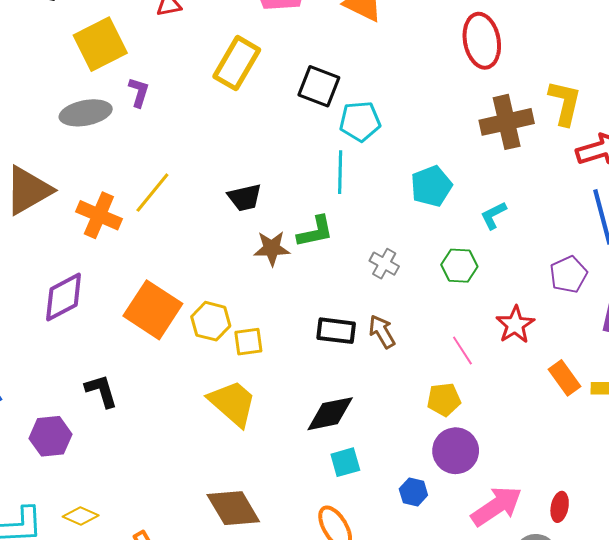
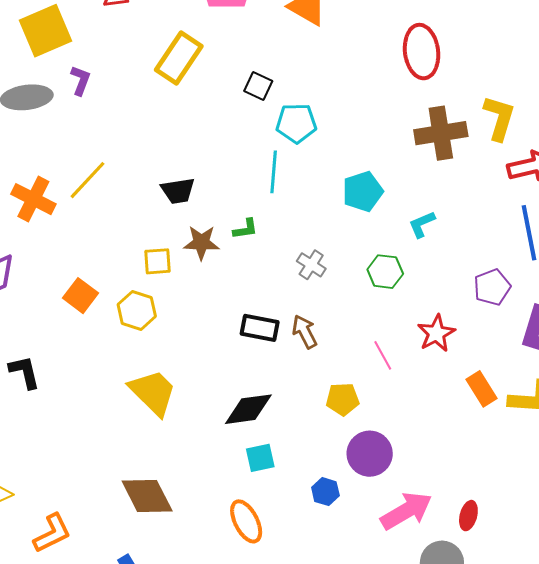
black square: (319, 86) -> (258, 86), size x0.7
green L-shape: (315, 232) -> (245, 229), size x0.7
orange square: (153, 310) -> (80, 296), size x0.6
yellow square: (248, 342) -> (158, 261), moved
yellow pentagon: (444, 400) -> (343, 399), moved

